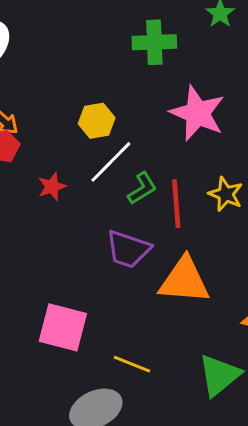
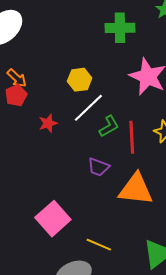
purple trapezoid: (128, 249) -> (98, 167), size x0.7
pink square: (63, 327) -> (53, 219), turned 32

